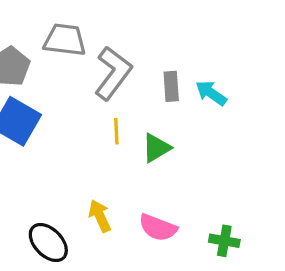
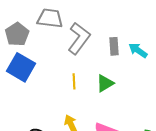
yellow line: (116, 131) -> (74, 81), moved

